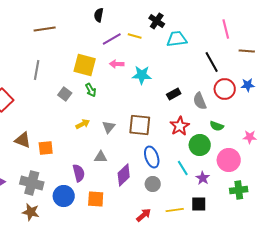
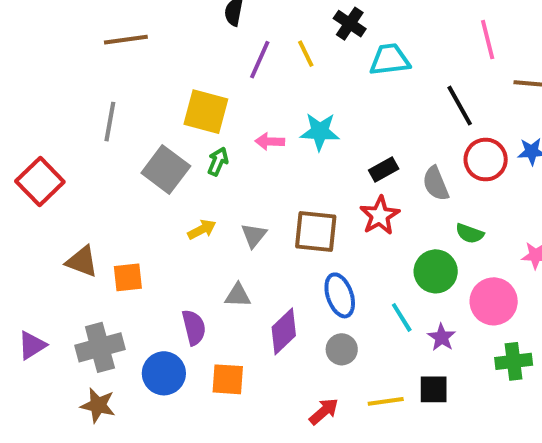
yellow line: (135, 36) -> (306, 54), turned 48
purple line: (112, 39) -> (260, 60), turned -36
pink arrow: (117, 64) -> (270, 142), moved
green arrow: (91, 90) -> (218, 162), turned -128
gray square: (65, 94) -> (166, 170), size x1.6
red star: (180, 126) -> (380, 215), moved
gray cross: (32, 183) -> (100, 347), turned -30

